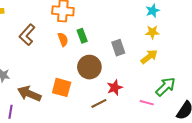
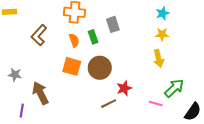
gray rectangle: (118, 48) -> (113, 24), moved
yellow arrow: (149, 57) -> (159, 58), turned 114
orange square: (62, 87) -> (72, 66), moved
brown arrow: (29, 94) -> (40, 93), turned 40

